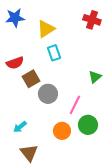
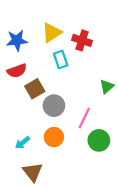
blue star: (15, 18) -> (17, 40), moved
red cross: (92, 20) -> (82, 40), moved
orange circle: (62, 131) -> (54, 137), moved

